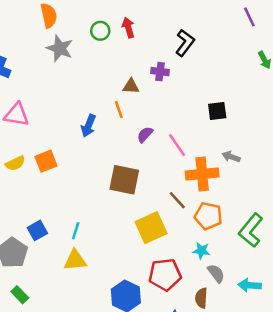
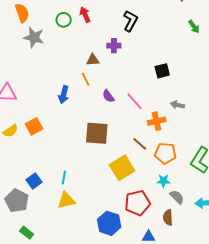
purple semicircle: (145, 135) -> (108, 96), turned -72
orange cross: (202, 174) -> (157, 121), size x0.7

